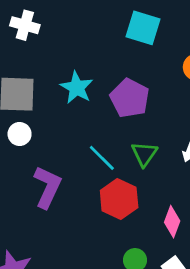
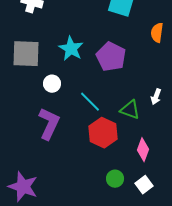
white circle: (20, 134) -> (52, 84), moved
green triangle: (144, 154) -> (130, 110), moved, turned -45

